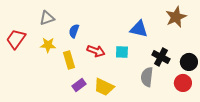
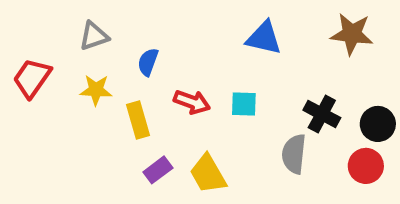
brown star: (176, 17) -> (352, 34), turned 30
blue triangle: (139, 29) -> (264, 38), moved
yellow trapezoid: (104, 87) -> (208, 174), turned 35

